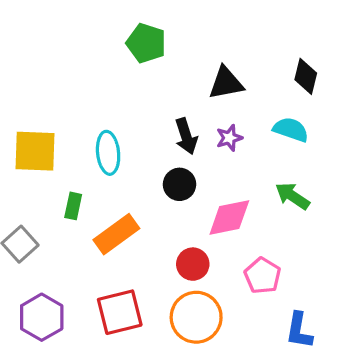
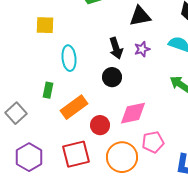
yellow square: (35, 151) -> (45, 25), moved, size x0.7
pink diamond: (229, 218) -> (133, 113), moved
red circle: (193, 264) -> (100, 125), moved
pink pentagon: (263, 276) -> (153, 142), moved, turned 30

